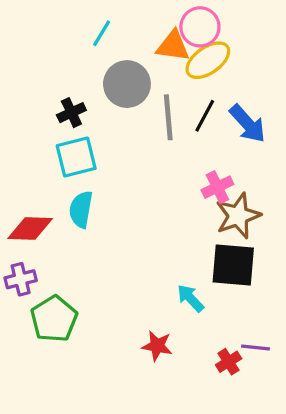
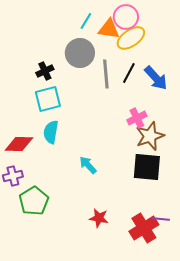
cyan line: (102, 33) -> (86, 21), moved
cyan arrow: (190, 298) -> (88, 165), moved
red cross: (229, 362) -> (144, 228), size x1.8

